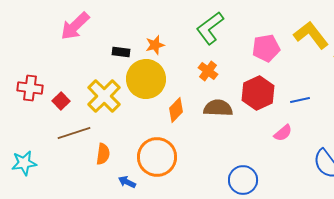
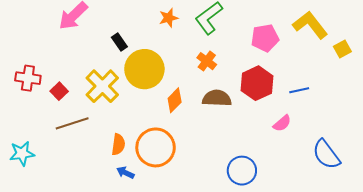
orange star: (155, 45) -> (169, 18), moved
black rectangle: (121, 52) -> (119, 42), turned 48
orange semicircle: (103, 154) -> (118, 144), moved

